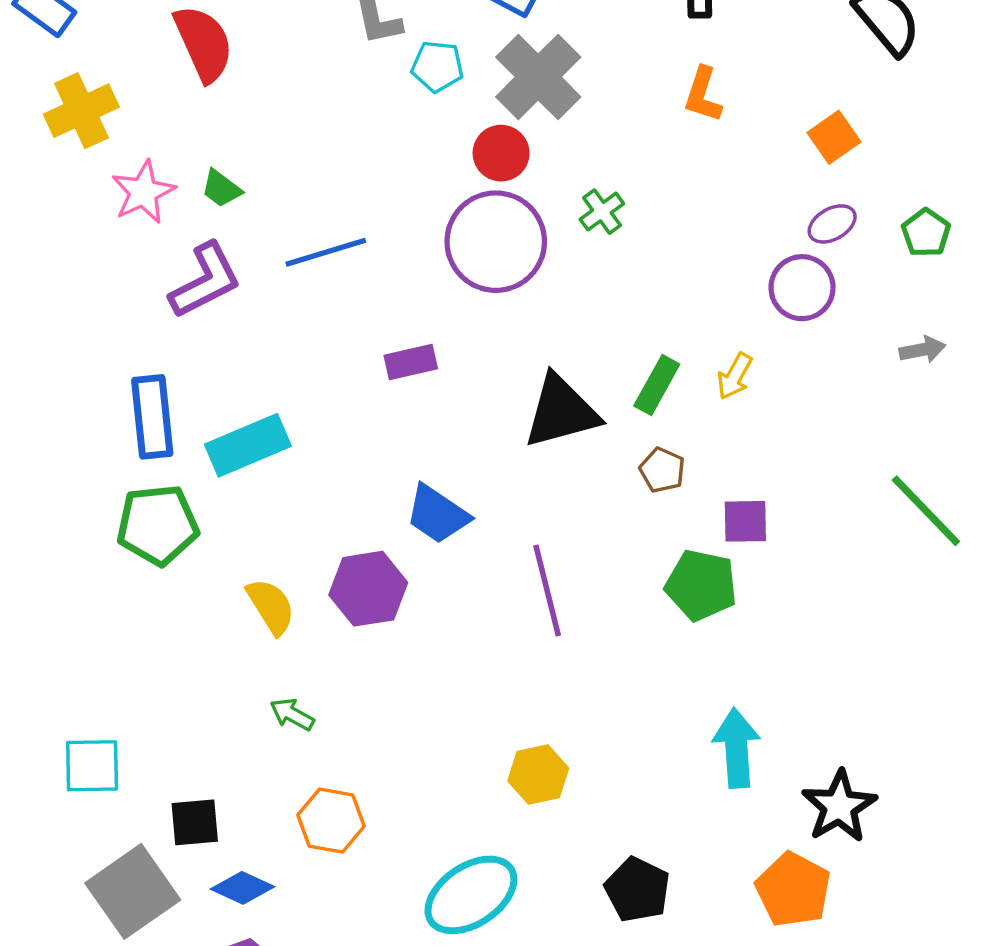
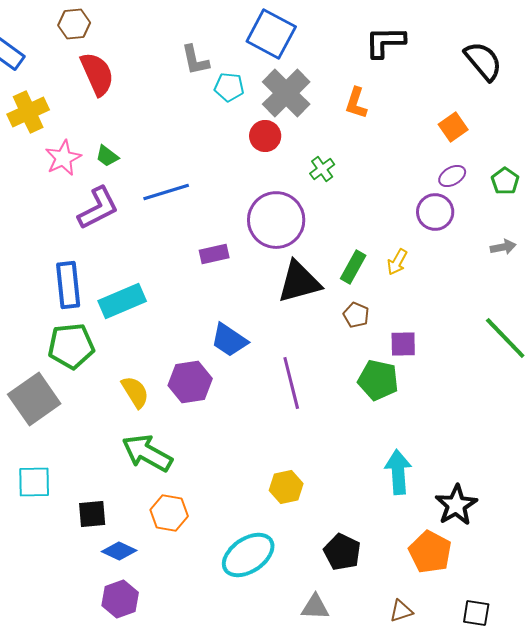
orange L-shape: (703, 95) -> (356, 103), moved
purple circle: (496, 242) -> (276, 220), moved
green arrow: (292, 714) -> (147, 453), size x2.0
gray square: (133, 891) -> (34, 399), moved

